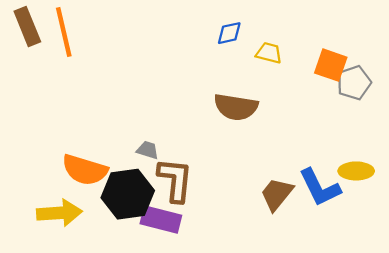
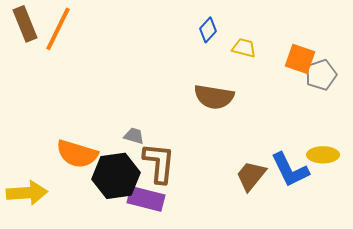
orange line: (64, 32) -> (58, 29), turned 39
blue diamond: (229, 33) -> (208, 30), turned -35
yellow arrow: (59, 213) -> (27, 193), moved

